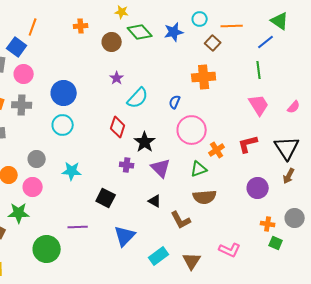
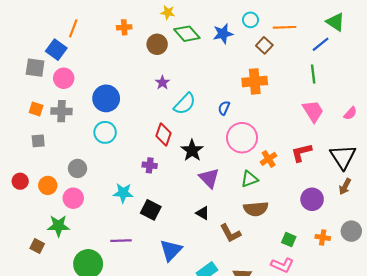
purple cross: (127, 165) -> (150, 165), moved
cyan star: (72, 171) -> (123, 193), moved
green square: (276, 243) -> (289, 240), moved

